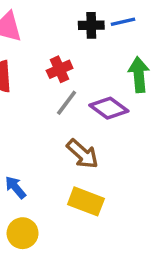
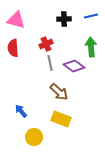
blue line: (123, 22) -> (91, 16), moved
gray line: (67, 103) -> (50, 63), turned -49
yellow circle: (23, 233) -> (34, 137), moved

